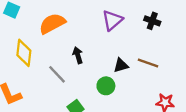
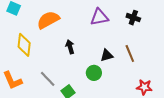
purple triangle: (112, 20) -> (99, 17), turned 30
brown line: (148, 63) -> (130, 53), turned 48
gray line: (57, 74) -> (48, 79), moved

